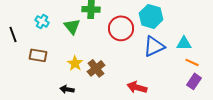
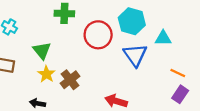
green triangle: (72, 26) -> (42, 51), moved
cyan triangle: (184, 43) -> (163, 38), moved
blue triangle: (154, 46) -> (135, 55), turned -40

